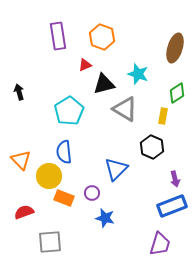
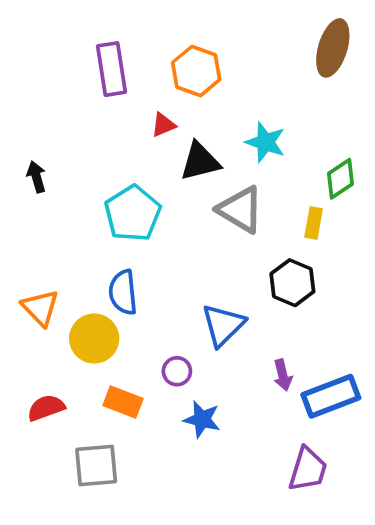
brown ellipse: (175, 48) -> (333, 48), moved
purple arrow: (175, 179) -> (283, 375), moved
orange rectangle: (64, 198) -> (123, 402), moved

